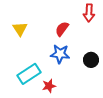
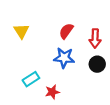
red arrow: (89, 13) -> (95, 38), moved
cyan rectangle: (29, 74) -> (31, 79), size x0.7

